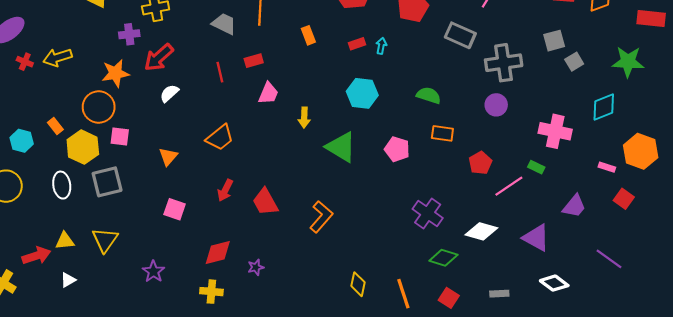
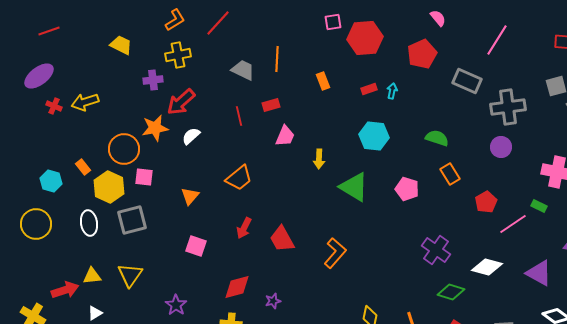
orange star: (115, 73) -> (155, 128), moved
orange rectangle: (442, 133) -> (450, 174), turned 50

